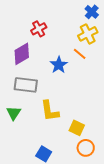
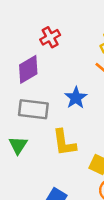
blue star: (59, 65) -> (76, 98), moved

